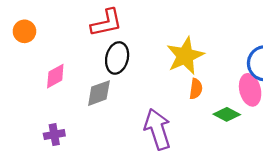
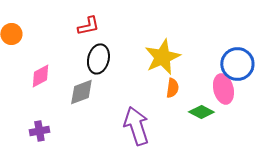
red L-shape: (106, 23) -> (88, 26), size x0.7

